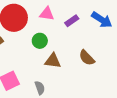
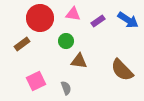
brown semicircle: (87, 58) -> (122, 70), moved, size x1.4

